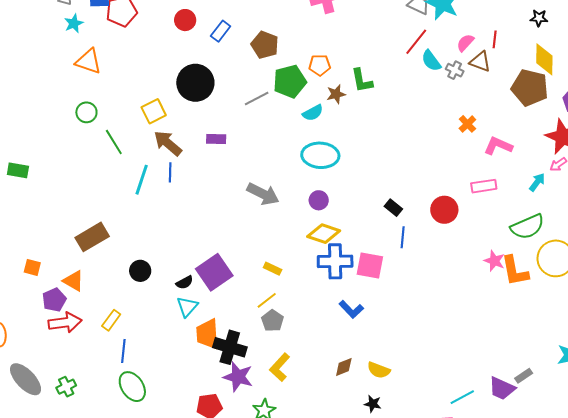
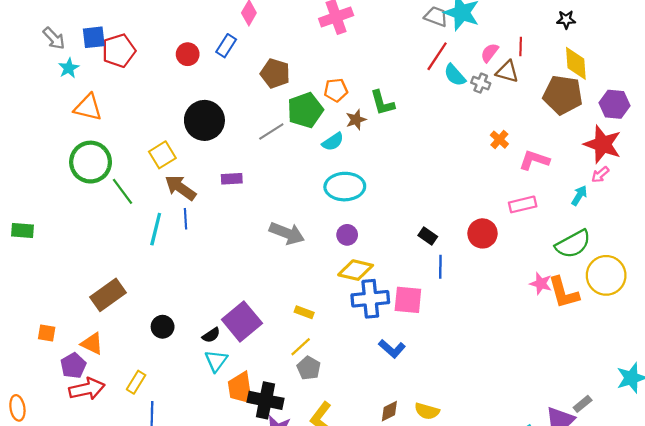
blue rectangle: (221, 31) -> (226, 46), moved
green circle: (86, 112) -> (91, 162), size x1.8

